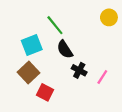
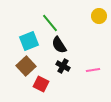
black cross: (79, 70) -> (63, 66), moved
pink line: (102, 77) -> (93, 70), turned 48

